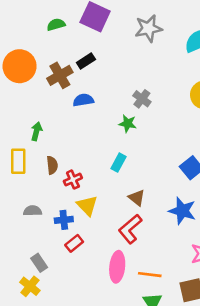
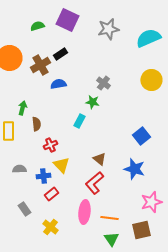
cyan rectangle: (119, 163) -> (79, 121), moved
brown semicircle: (52, 165) -> (36, 124), moved
yellow cross: (30, 286) -> (50, 227), moved

